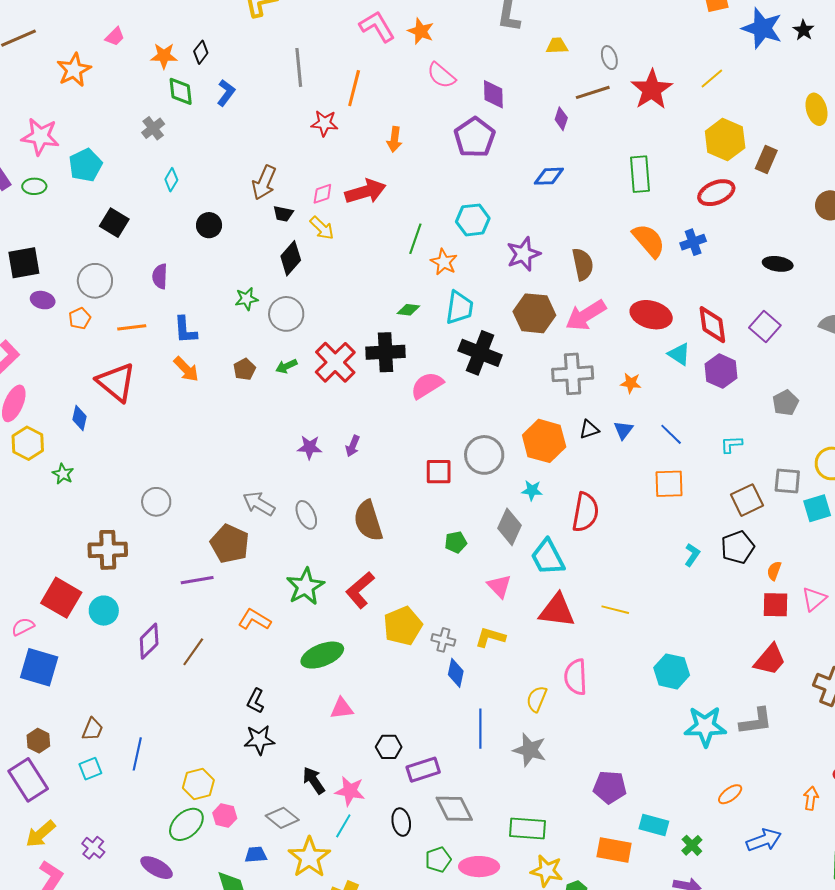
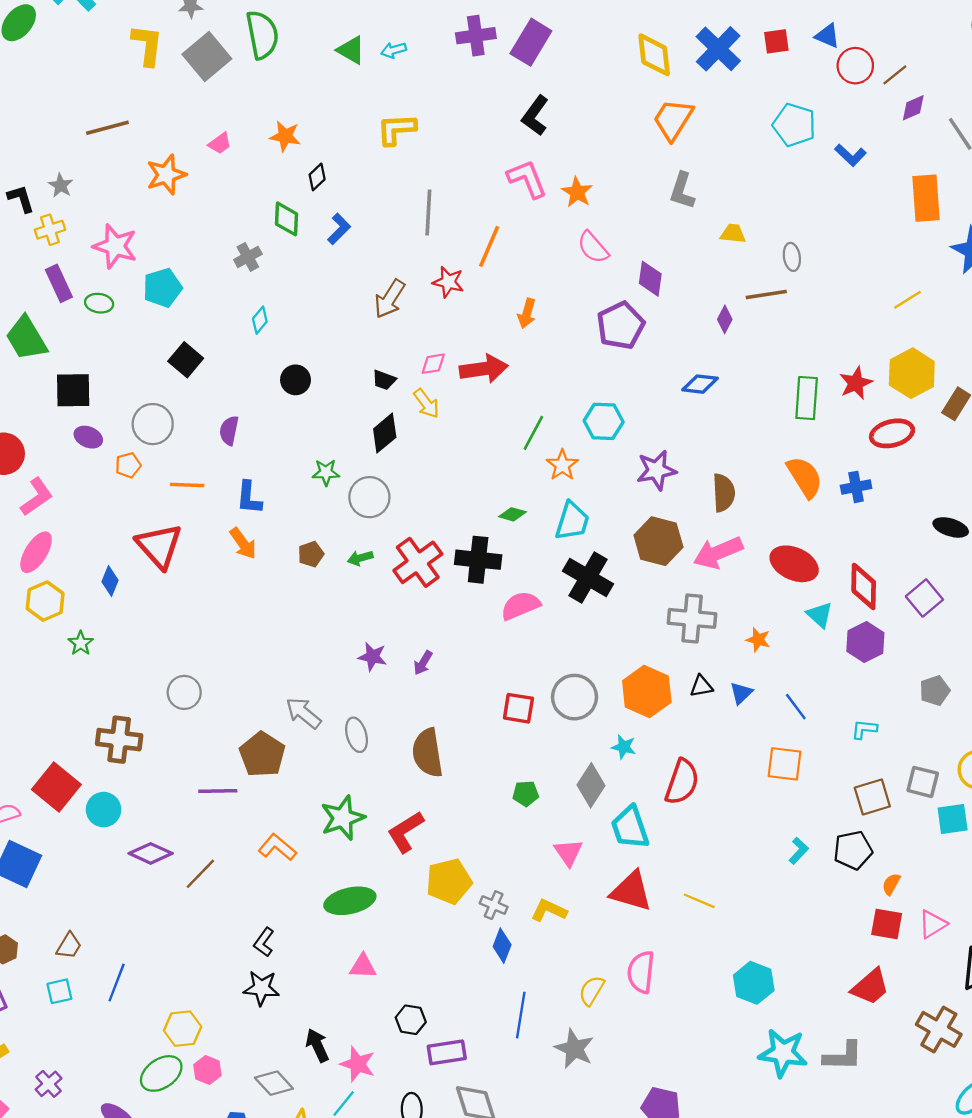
orange star: (164, 56) -> (285, 136), moved
red star: (652, 90) -> (856, 383), moved, size x0.7
brown arrow: (264, 182) -> (390, 299), moved
purple diamond: (149, 641) -> (151, 853), turned 60

